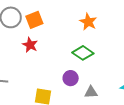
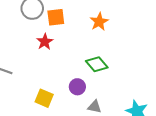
orange star: (88, 22) -> (99, 22), moved

